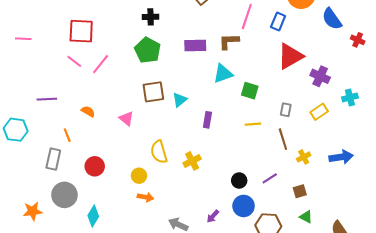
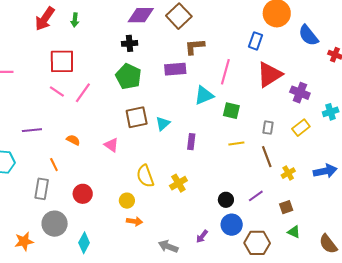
pink line: (247, 17) -> (225, 72), moved
brown L-shape: (229, 41) -> (195, 47), moved

